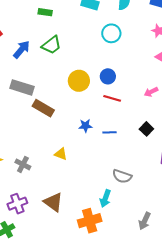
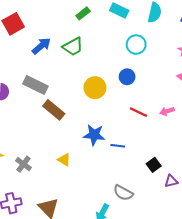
green rectangle: (45, 12) -> (83, 13), moved, turned -56
blue circle: (108, 76) -> (127, 77), moved
red line: (112, 98) -> (139, 112), moved
blue star: (85, 126) -> (94, 135), size x1.5
black square: (146, 129) -> (154, 165), moved

